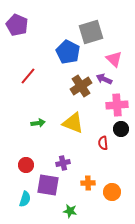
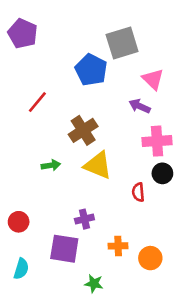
brown cross: (81, 86) -> (83, 130), moved
red circle: (26, 165) -> (19, 222), moved
cyan semicircle: (25, 199) -> (21, 269), moved

